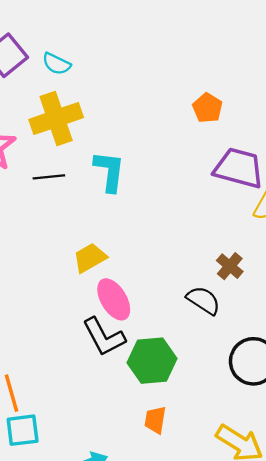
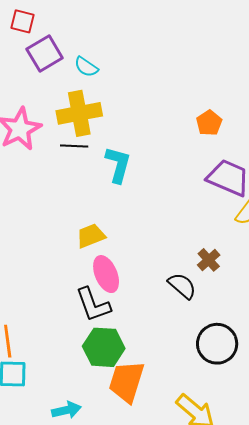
black line: (49, 177) -> (74, 146), moved
green hexagon: (152, 361) -> (104, 347), moved
orange trapezoid: (155, 420) -> (127, 382), size x1.8

